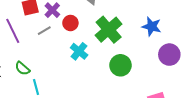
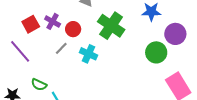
gray line: (44, 31) -> (61, 48), moved
green circle: (120, 65) -> (156, 52), moved

